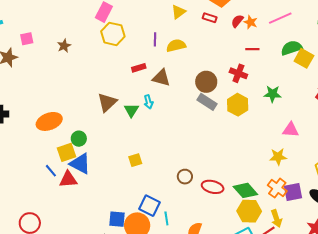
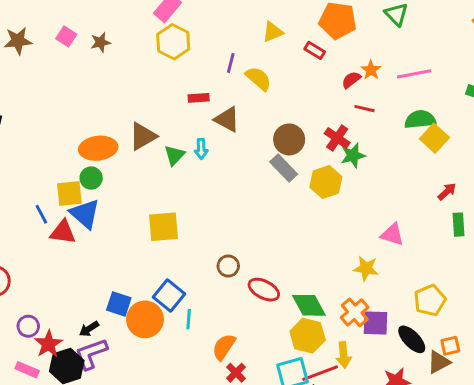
red semicircle: (237, 21) -> (351, 80), moved
pink square: (27, 39) -> (66, 36), moved, turned 32
yellow semicircle: (176, 46) -> (258, 79), turned 42
green star: (273, 94) -> (353, 155), moved, turned -30
orange ellipse: (49, 121) -> (98, 148), moved
yellow square: (135, 160) -> (164, 227), size x1.6

